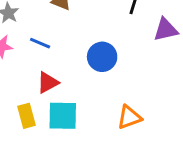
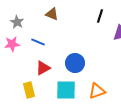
blue circle: (102, 57) -> (75, 63), moved
cyan square: (63, 116) -> (66, 90), moved

